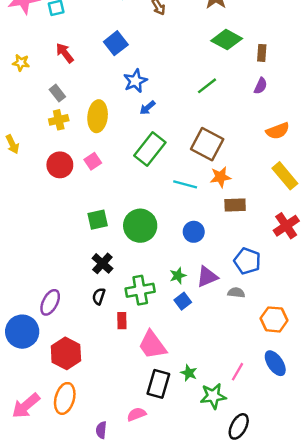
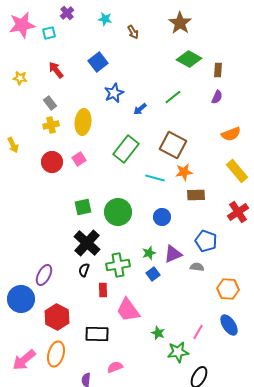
blue arrow: (147, 108) -> (140, 109), moved
black cross: (102, 263) -> (87, 243), size x1.5
black rectangle: (158, 384) -> (97, 334), moved, turned 75

